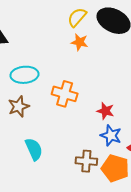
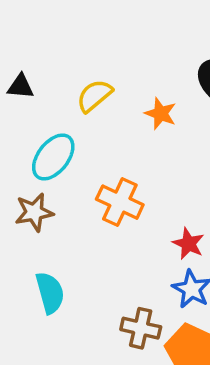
yellow semicircle: (77, 17) -> (94, 96), moved
cyan ellipse: (24, 75) -> (53, 157), turned -56

